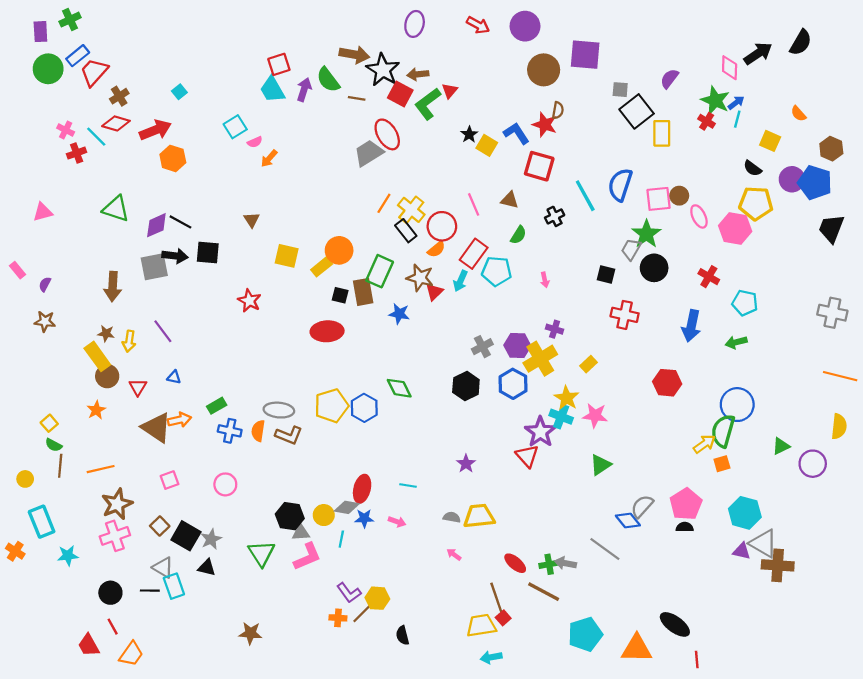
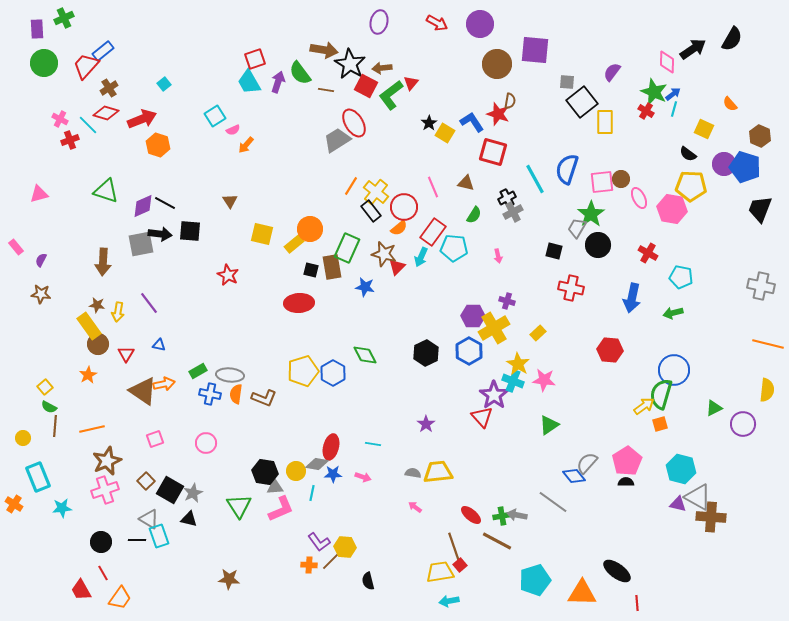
blue rectangle: (78, 56) -> (103, 51), moved
gray cross: (482, 347) -> (513, 212), moved
gray ellipse: (279, 410) -> (230, 375), moved

